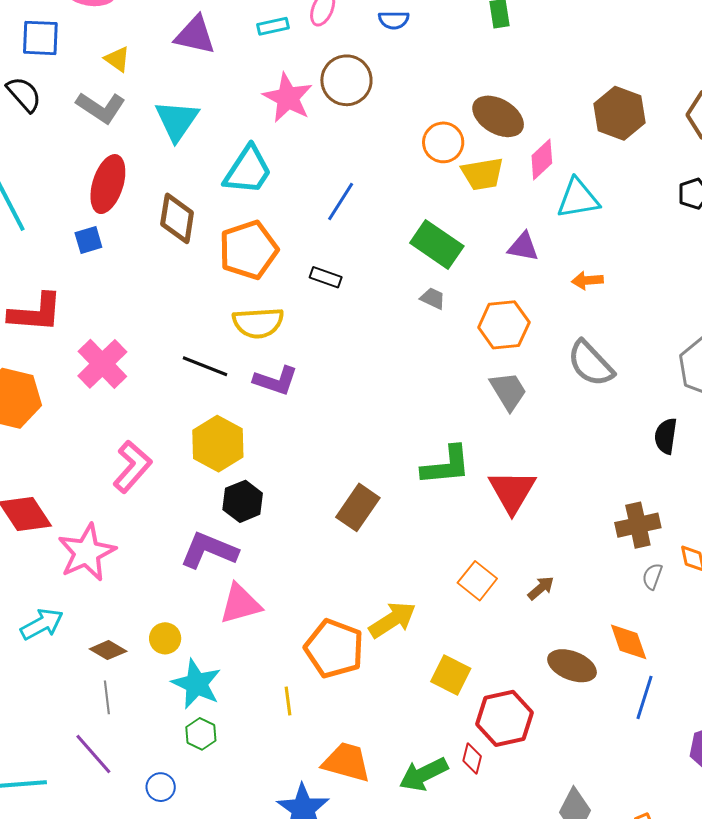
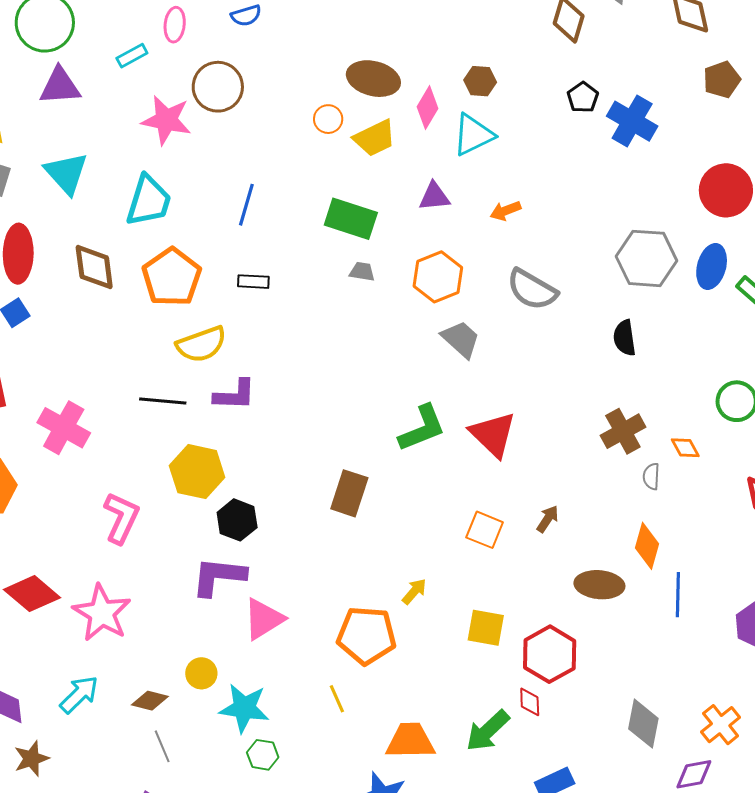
brown hexagon: (620, 113) -> (480, 81), moved, size x0.6
orange circle: (443, 142) -> (328, 119), size x0.7
yellow arrow: (392, 620) -> (414, 591), size x0.6
orange diamond: (629, 642) -> (647, 546), turned 51

